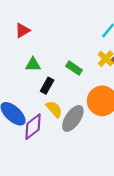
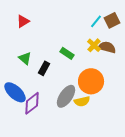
green triangle: (33, 64) -> (25, 58), moved, turned 40
yellow semicircle: (54, 109) -> (82, 101), moved, turned 119

